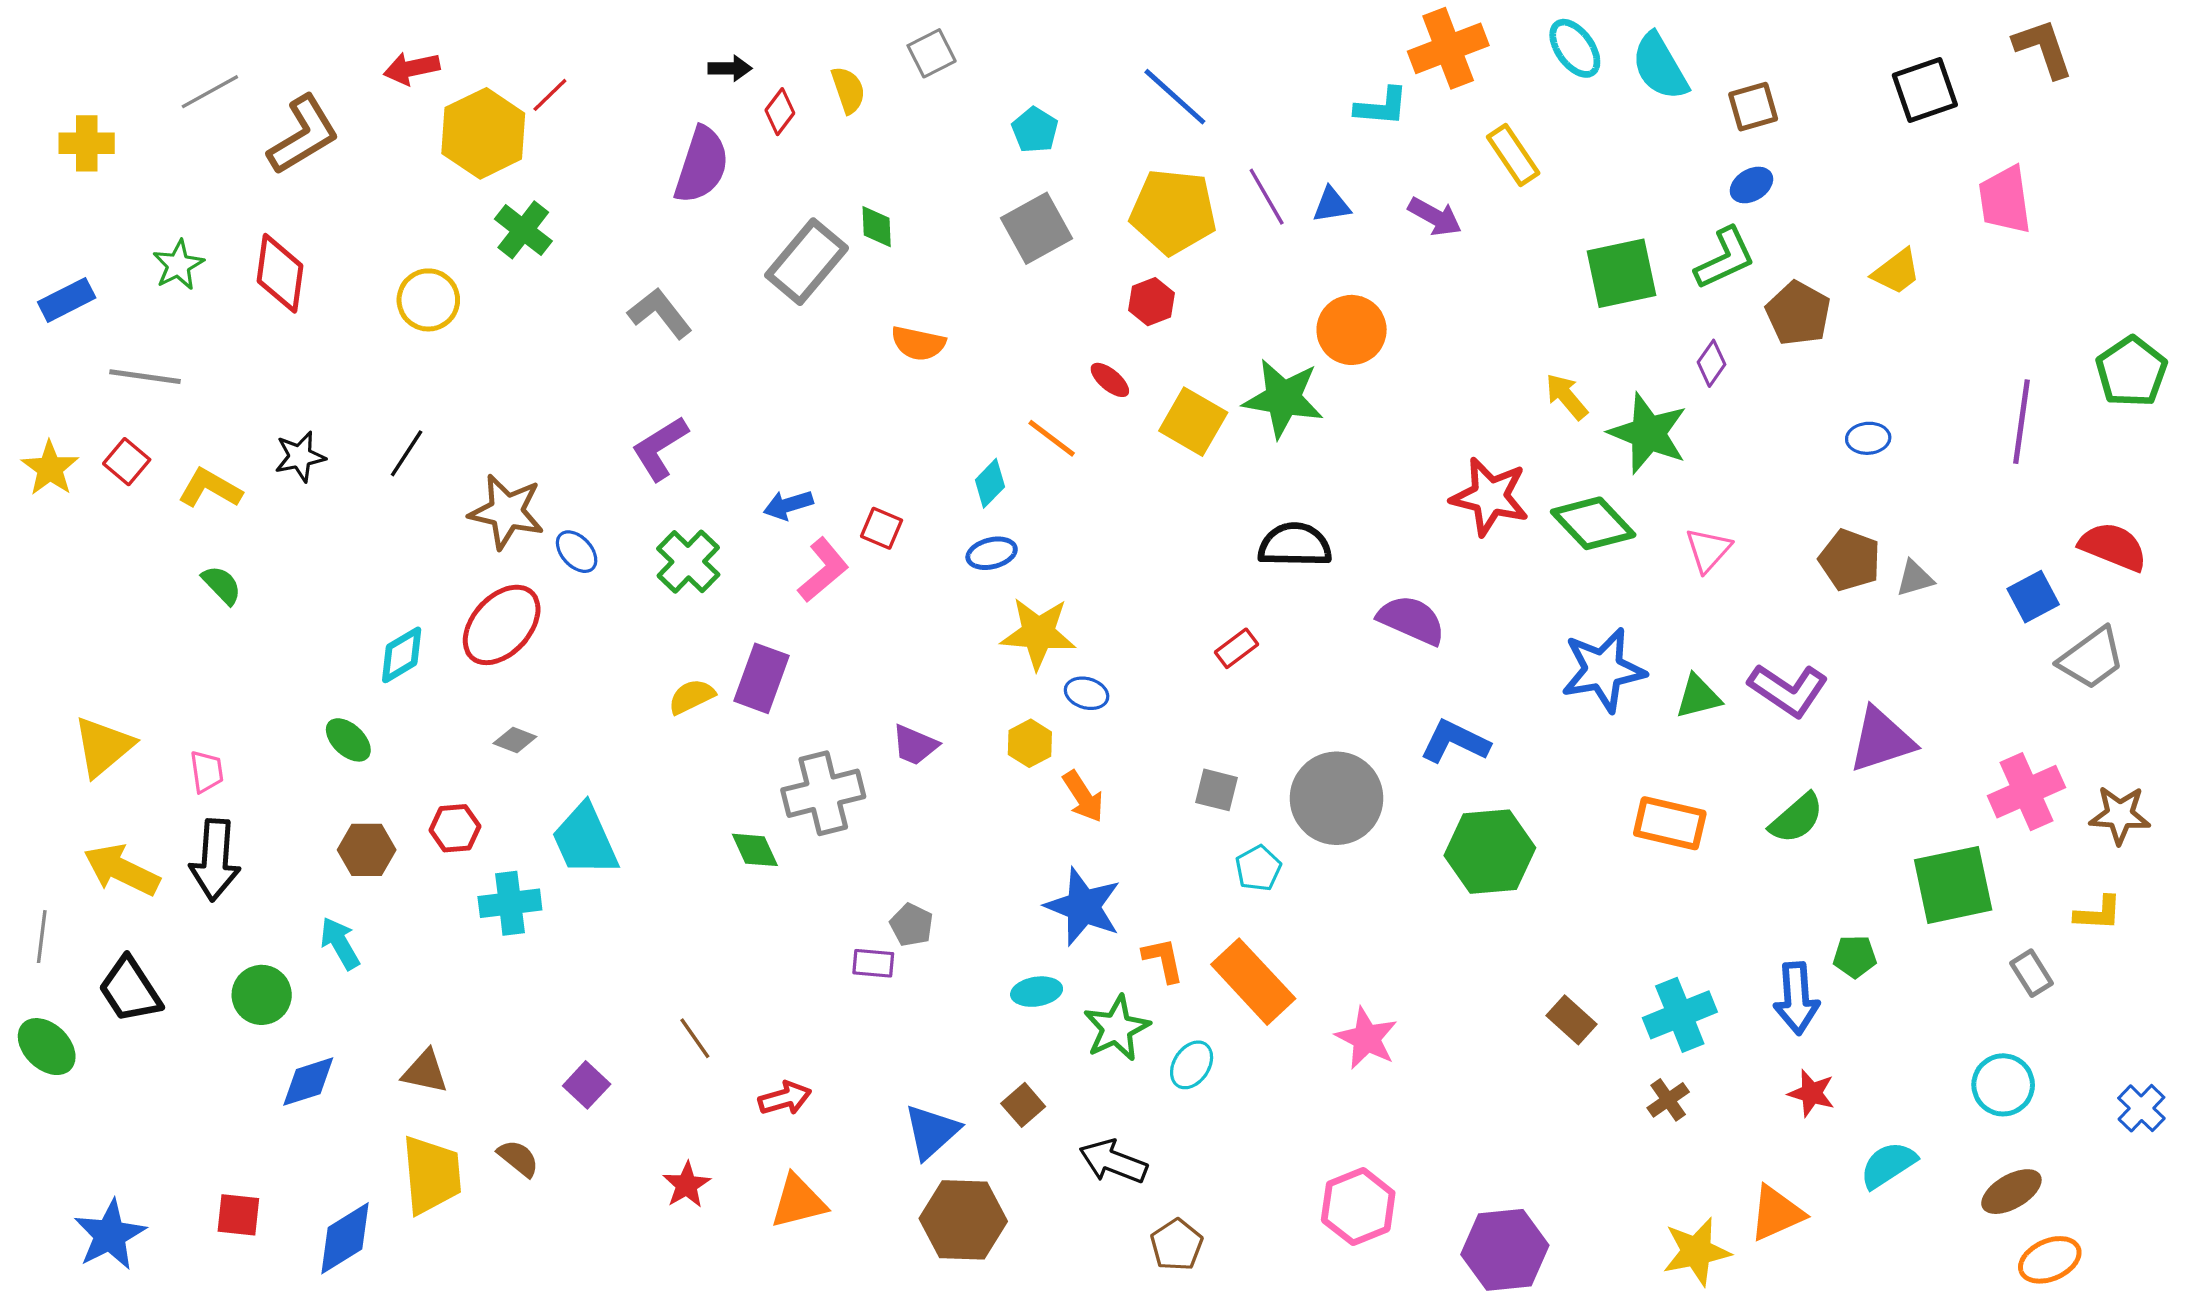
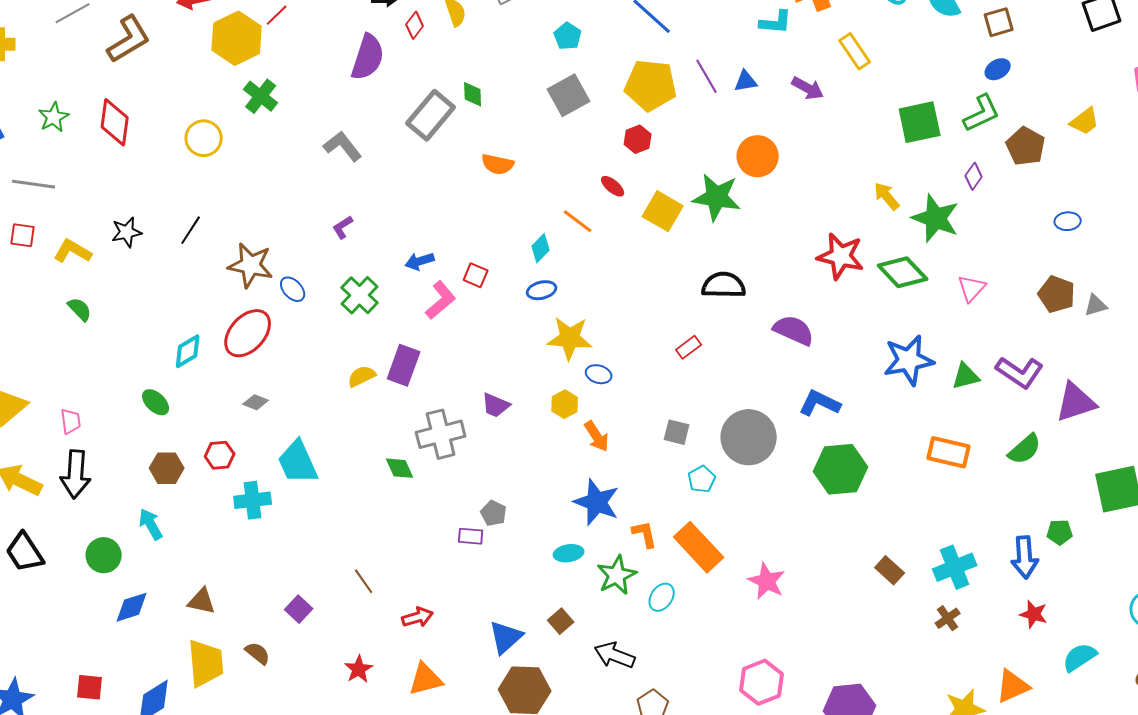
purple L-shape: (660, 448) -> (343, 227), size x0.6
red square: (127, 462) -> (23, 235), turned -32

